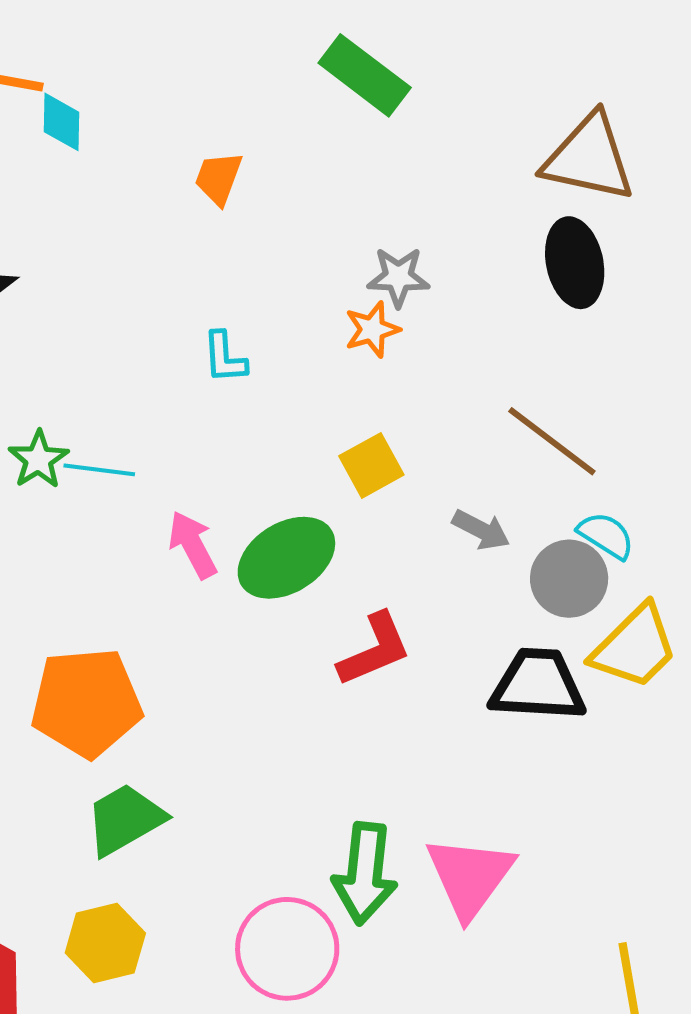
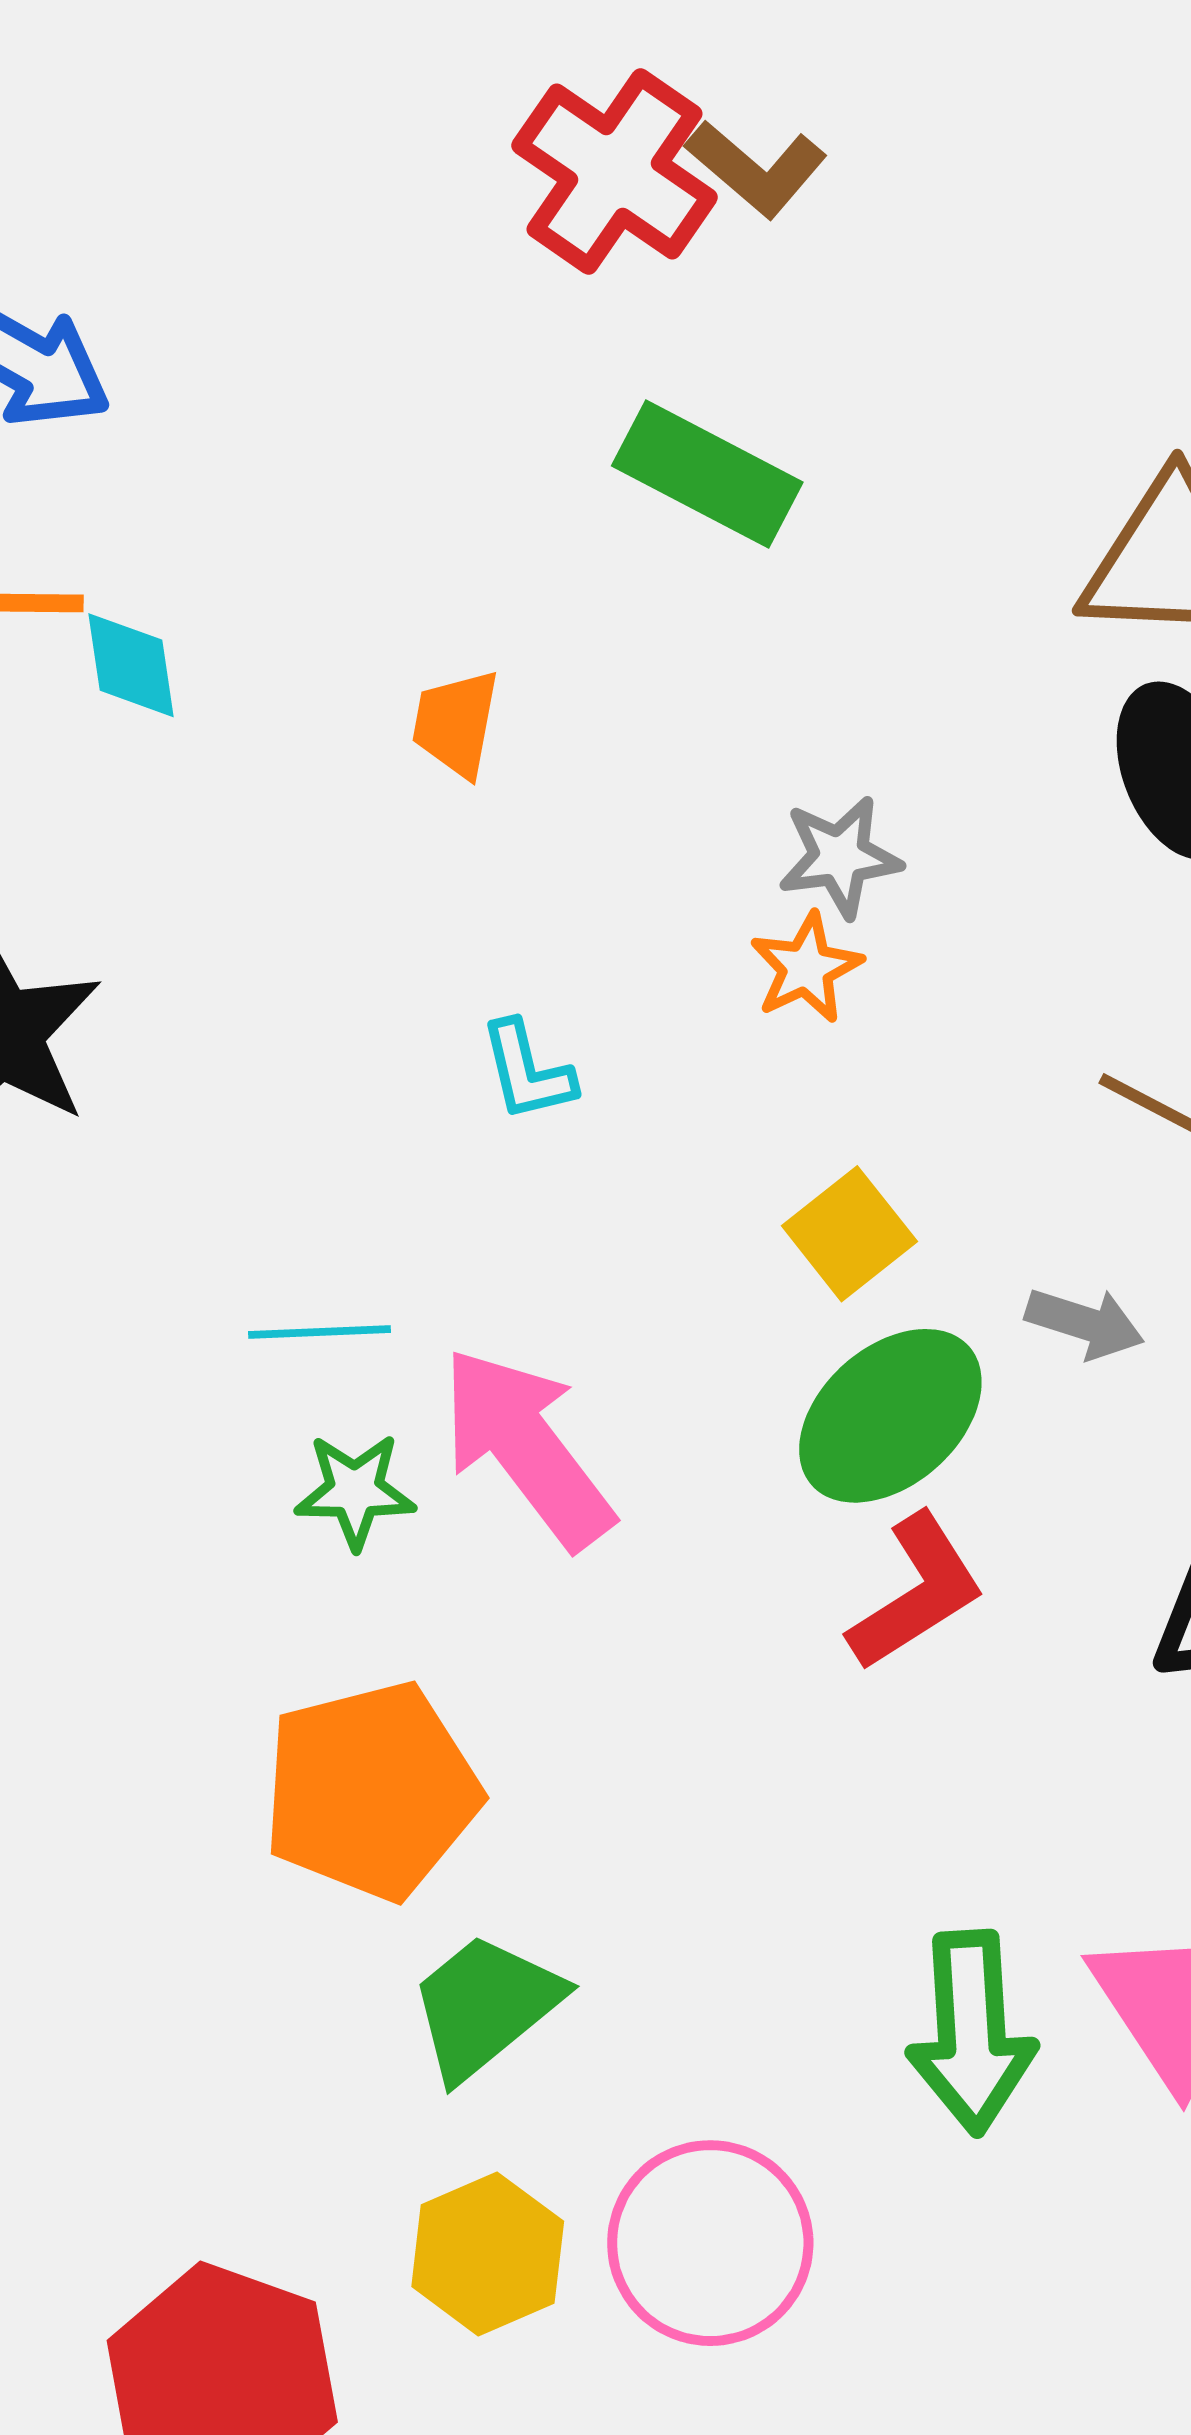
green star: (38, 460) -> (355, 1491), moved, turned -30
pink arrow: (193, 545) -> (527, 1447), size x1.6
green ellipse: (286, 558) -> (890, 1416), moved
pink circle: (287, 949) -> (710, 2243), moved

